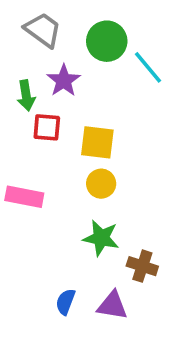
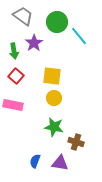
red square: (47, 127) -> (16, 76), moved, turned 35

